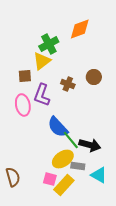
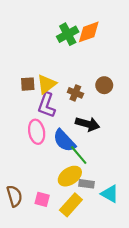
green cross: (49, 44) -> (68, 34), moved
yellow triangle: (42, 61) -> (47, 84), moved
pink ellipse: (23, 105) -> (37, 132), moved
black arrow: (90, 145) -> (88, 124), moved
pink square: (50, 179) -> (42, 199), moved

